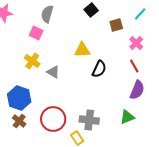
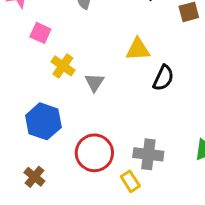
pink square: (36, 33) -> (40, 33), moved
gray triangle: (53, 72) -> (94, 82), turned 32
brown cross: (19, 121) -> (34, 177), moved

